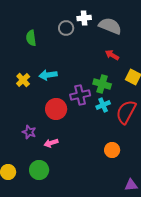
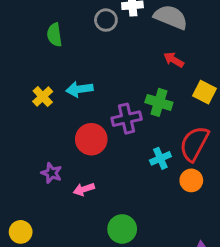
cyan cross: (103, 105) -> (160, 158), moved
orange circle: (112, 150) -> (191, 180), moved
green circle: (39, 170) -> (122, 229), moved

